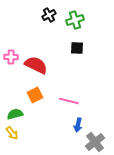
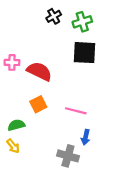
black square: (77, 48) -> (84, 53), size x1.6
gray cross: (95, 142) -> (68, 156), moved, turned -36

